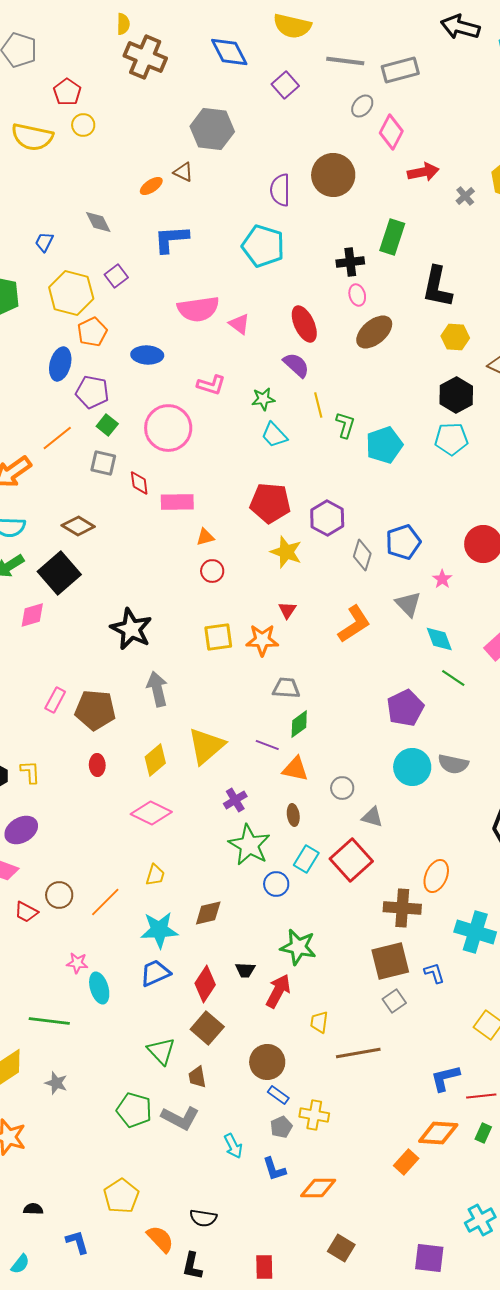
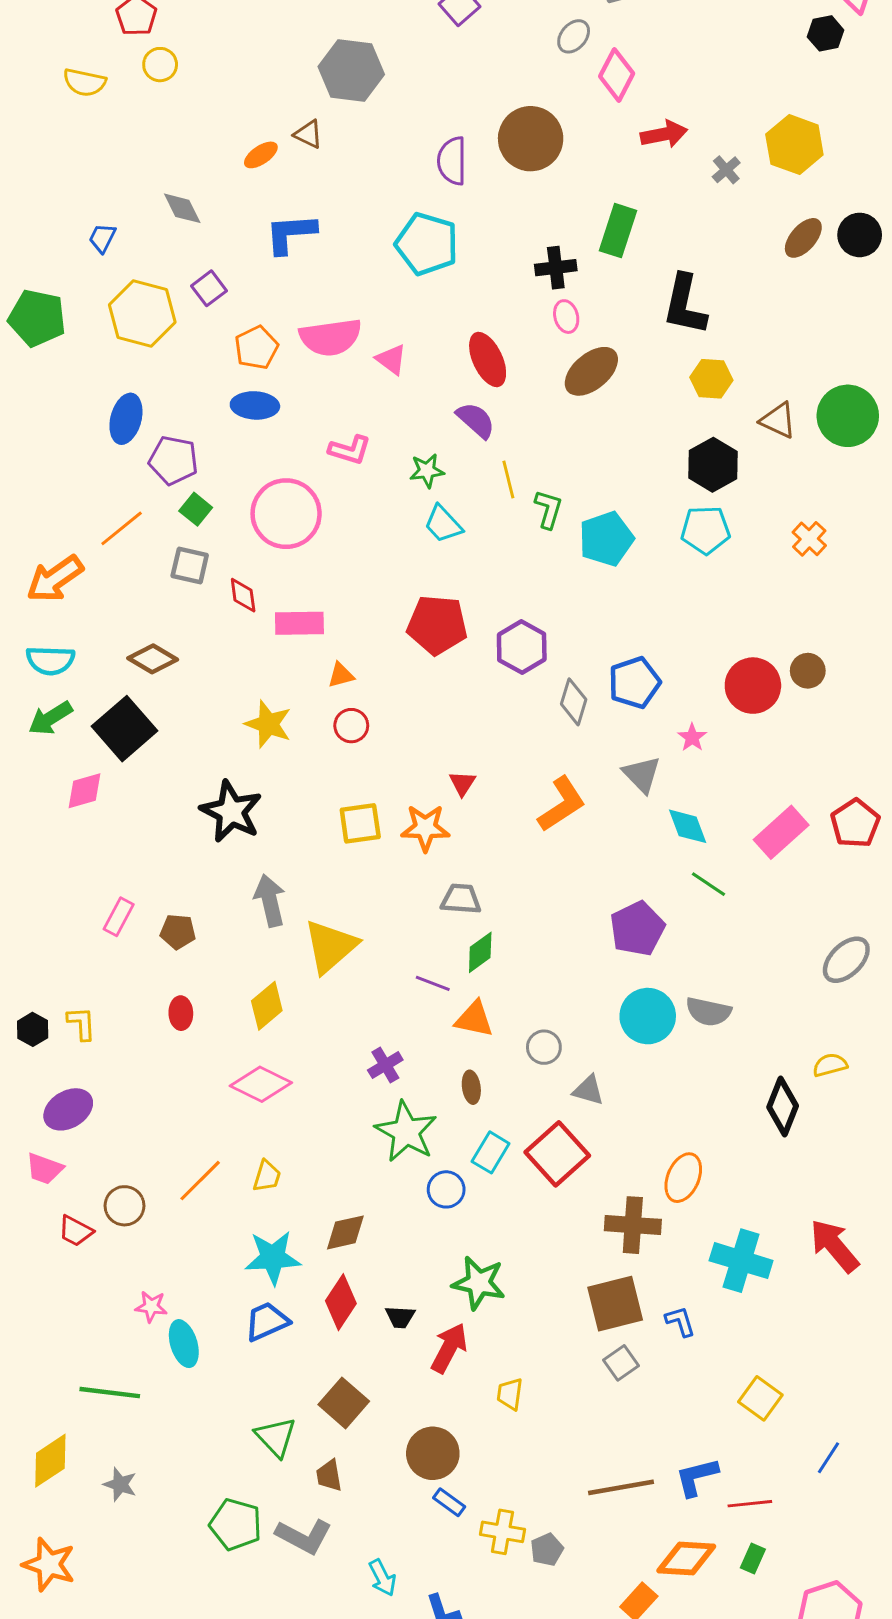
yellow semicircle: (32, 137) -> (84, 82), size x0.7
orange pentagon: (92, 332) -> (256, 348), moved
yellow star: (286, 552) -> (268, 724), moved
brown pentagon: (95, 710) -> (178, 932), size x0.6
yellow triangle: (206, 746) -> (331, 946), moved
orange line: (105, 902) -> (200, 1181), moved
red diamond: (205, 984) -> (341, 1302), moved
brown line: (358, 1053) -> (621, 1487), moved
gray pentagon: (281, 1127) -> (547, 1550), moved

